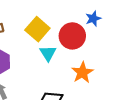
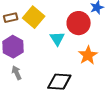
yellow square: (37, 29) -> (34, 17), moved

